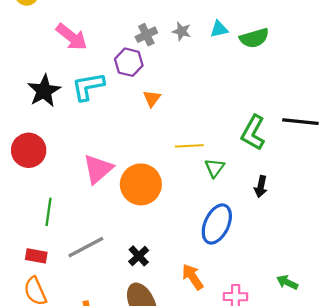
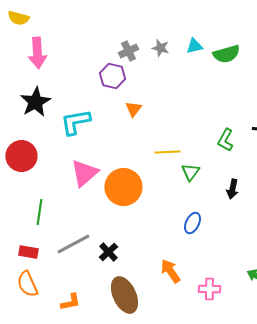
pink arrow: (72, 37) -> (37, 53), moved, turned 48
cyan L-shape: (88, 86) -> (75, 122), moved
green L-shape: (253, 133) -> (225, 140), size x0.7
blue ellipse: (217, 224) -> (192, 223), size x0.6
black cross: (139, 256) -> (108, 252), moved

